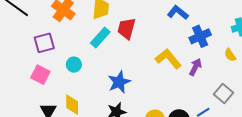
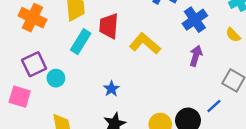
purple square: (44, 43) -> (34, 64), moved
yellow L-shape: (168, 59) -> (145, 44), moved
blue star: (119, 82) -> (111, 89), size x0.6

